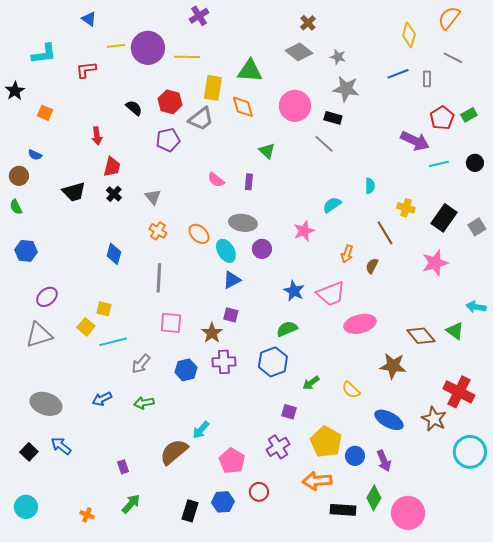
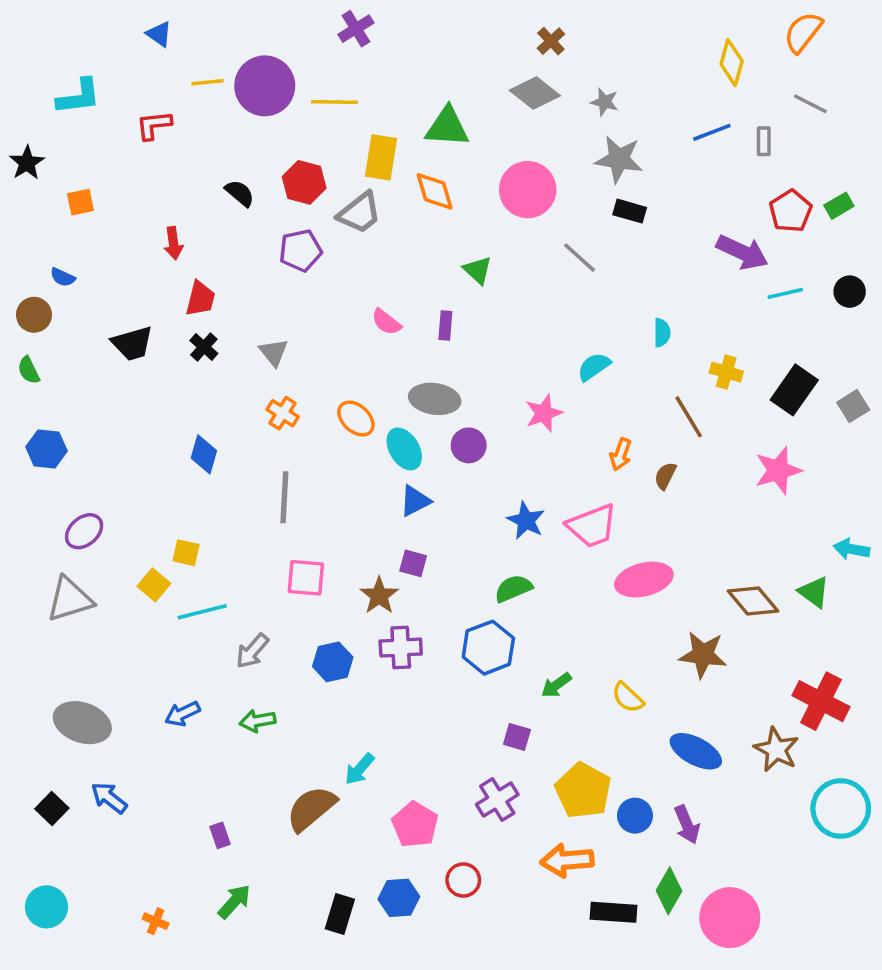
orange square: (45, 113) -> (80, 202), turned -35
black rectangle: (333, 118) -> (630, 211), moved

